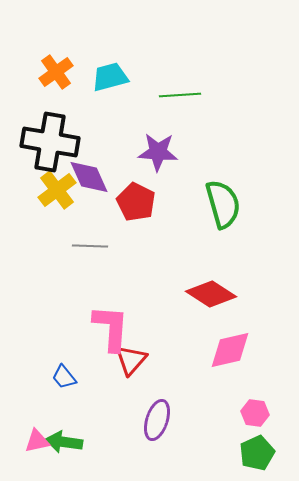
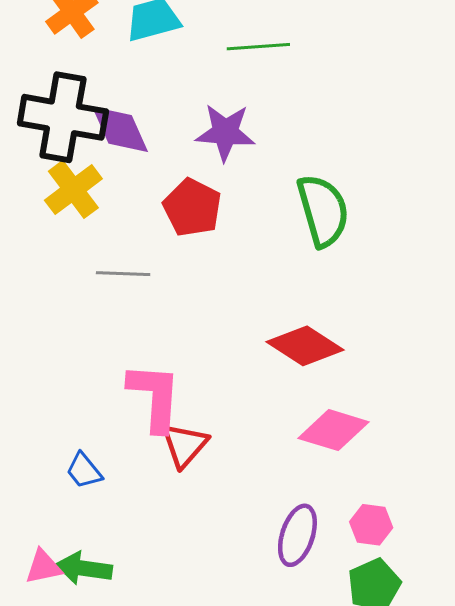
purple diamond: (89, 177) -> (120, 129), moved
pink diamond: (230, 350) -> (334, 430), turned 30
purple ellipse: (157, 420) -> (297, 535), moved

